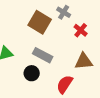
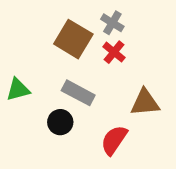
red cross: (81, 30) -> (114, 52), moved

